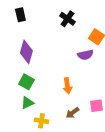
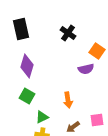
black rectangle: (20, 15) -> (21, 29), size x1.5
green triangle: (27, 103) -> (42, 117), moved

